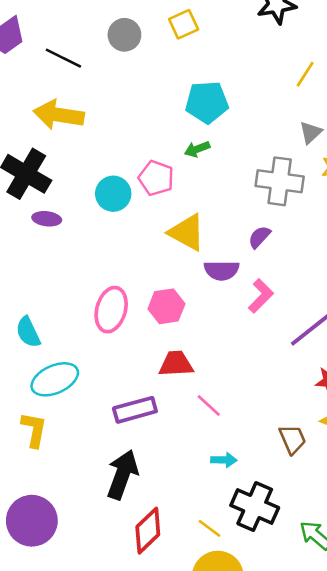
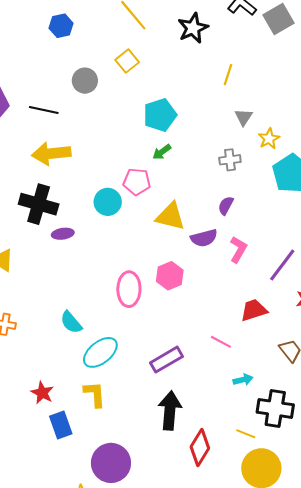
gray cross: (280, 181) -> (230, 160), size x0.6
red trapezoid: (176, 364) -> (254, 310), moved

